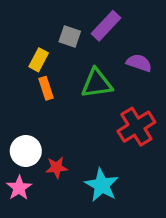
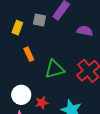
yellow rectangle: (39, 60) -> (17, 28), moved
green triangle: (97, 83) -> (55, 69), moved

